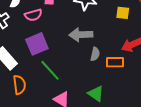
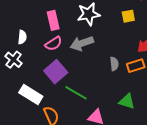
pink semicircle: (33, 15) -> (54, 44), moved
gray arrow: (81, 35) -> (82, 43), moved

